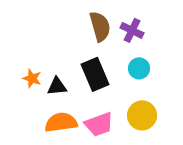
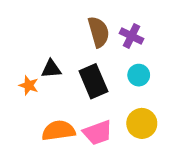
black triangle: (57, 86) -> (51, 69), moved

